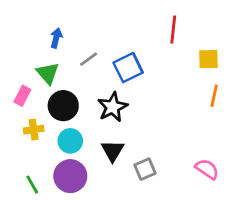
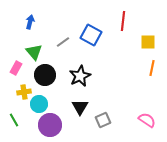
blue arrow: (56, 38) -> (30, 22), moved
blue square: (128, 68) -> (91, 35), moved, turned -35
cyan circle: (70, 141) -> (39, 104), moved
green line: (32, 185) -> (14, 120), moved

